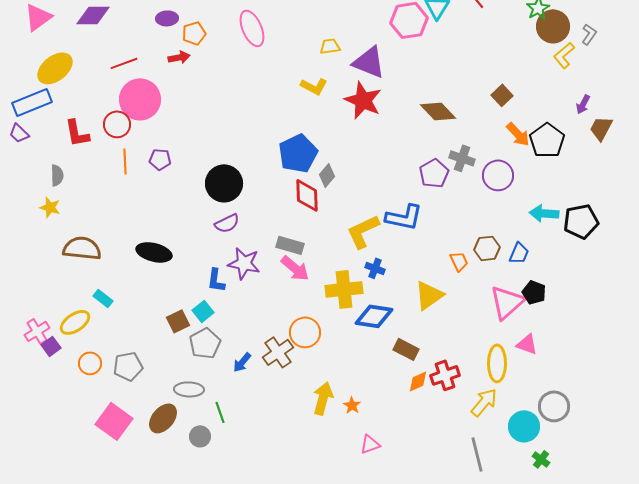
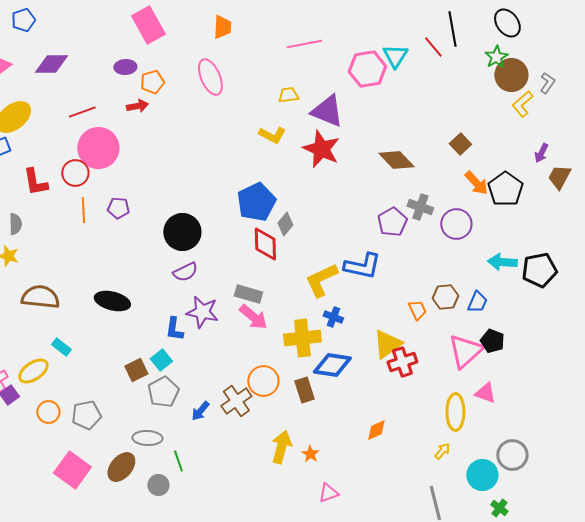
brown rectangle: (406, 349) -> (304, 390), moved, turned 45
red cross: (445, 375) -> (402, 362), moved
yellow arrow: (484, 402) -> (442, 451), size x0.6

